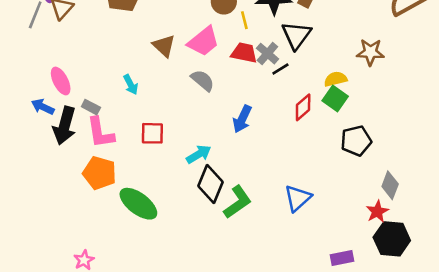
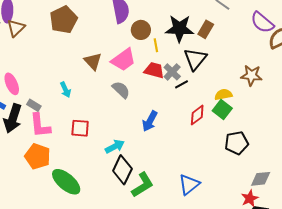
gray diamond: (390, 185) -> (261, 179), turned 60

